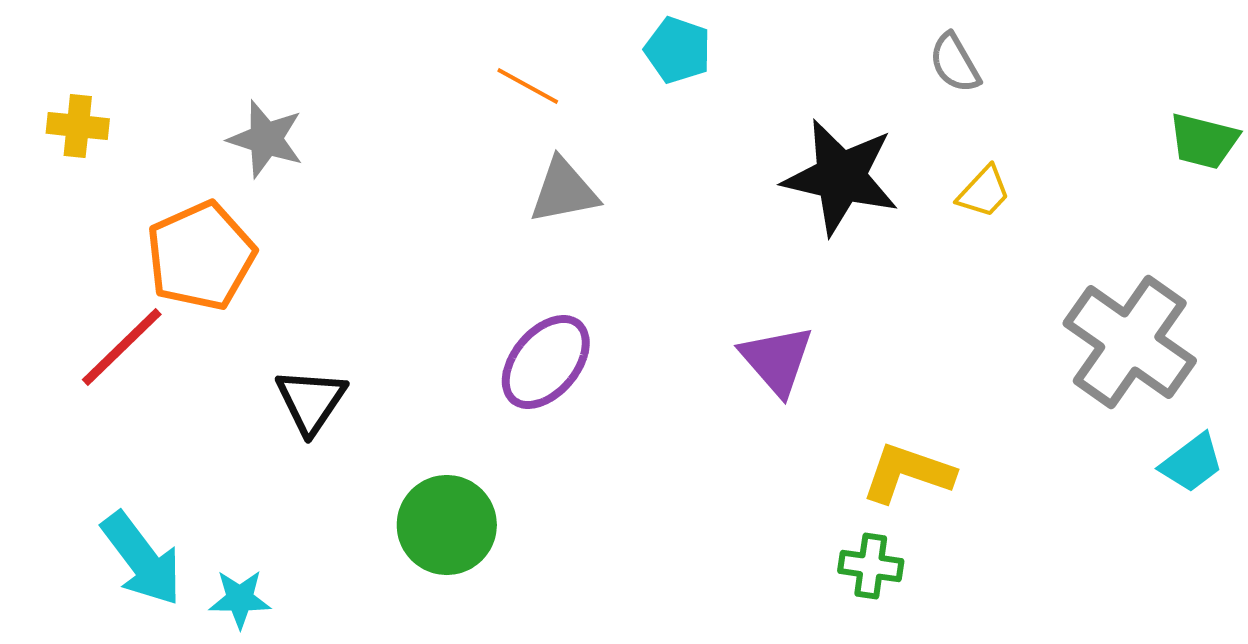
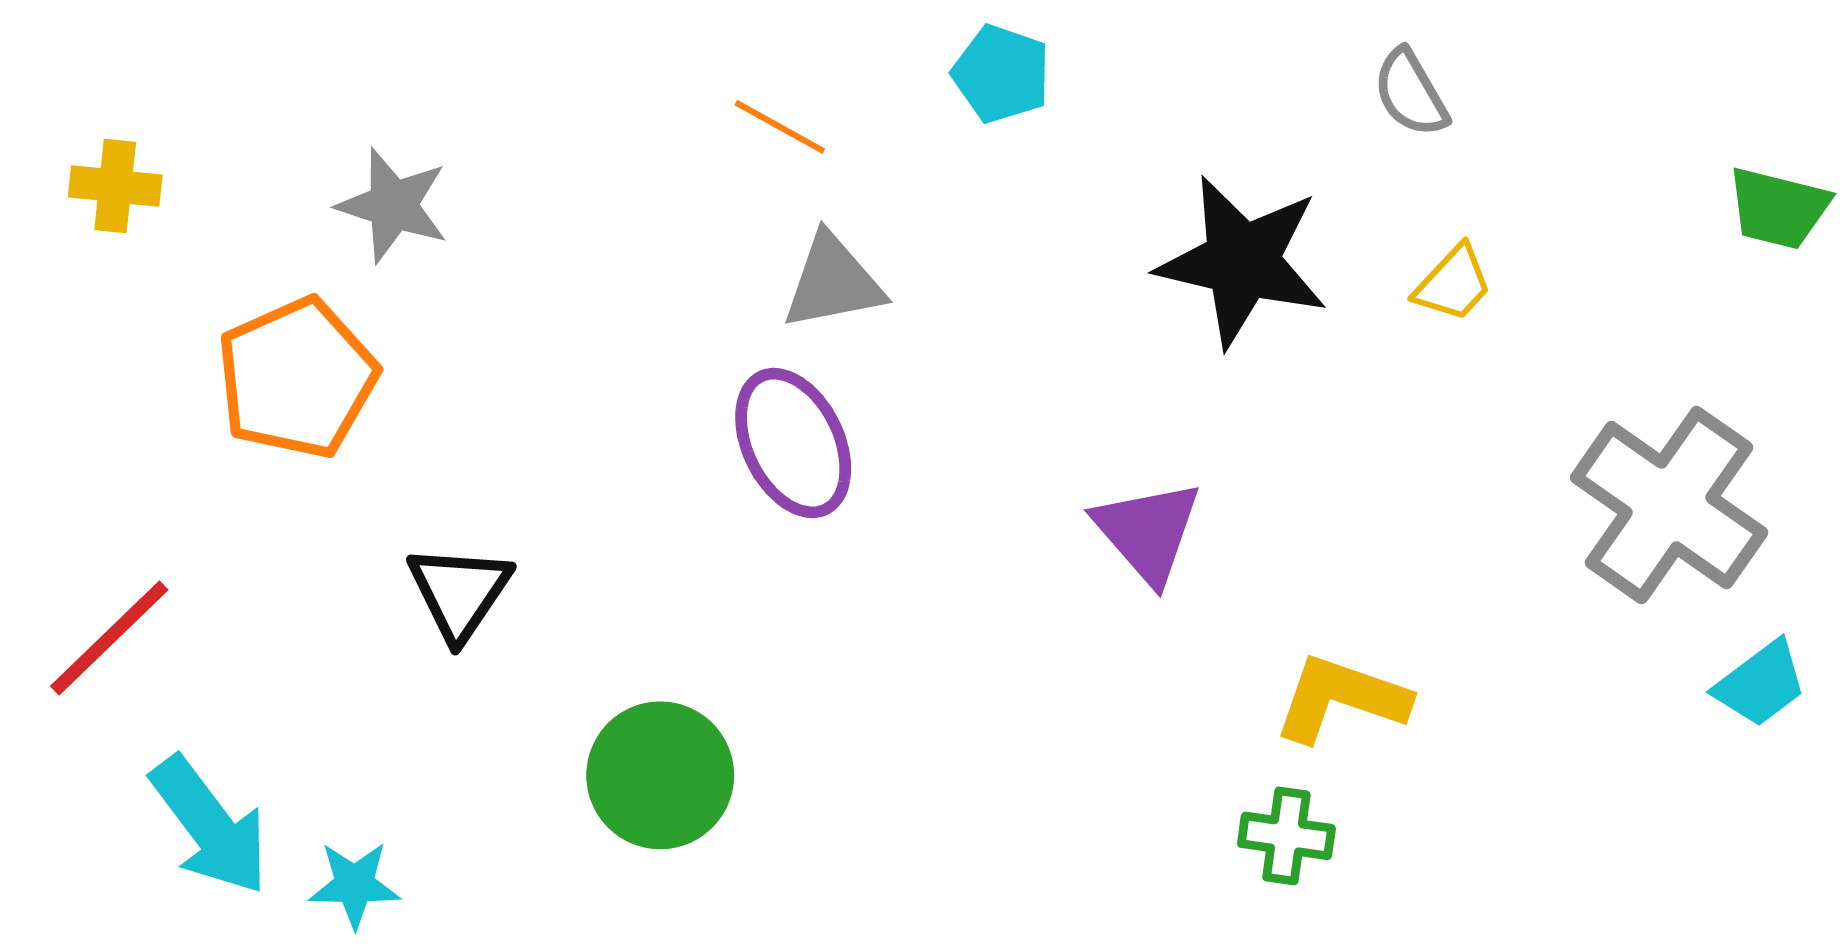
red line: (122, 347) -> (109, 638), moved
purple ellipse: (546, 362) -> (793, 443), moved, turned -66

